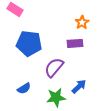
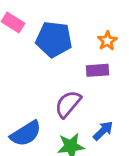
blue pentagon: (29, 43) -> (54, 39), moved
blue semicircle: (24, 88) -> (26, 134), size x1.6

